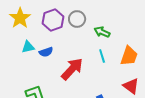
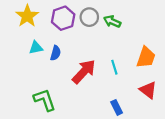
green arrow: (102, 32) -> (112, 21), moved
blue semicircle: (46, 52) -> (56, 53), turned -56
cyan line: (102, 56) -> (114, 67), moved

